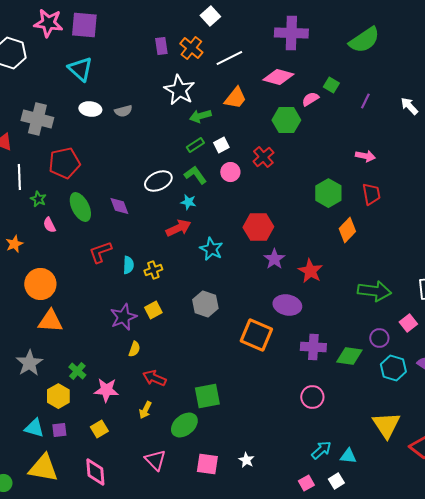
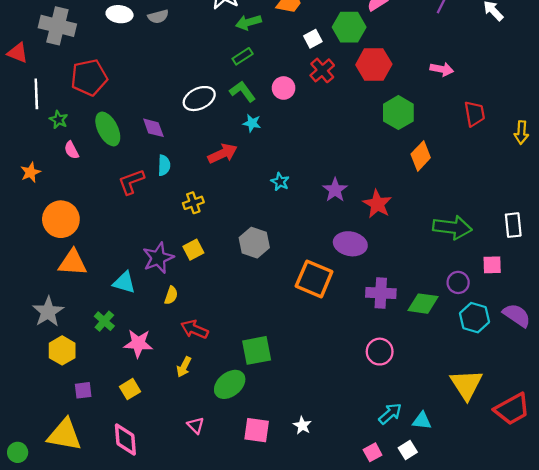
white square: (221, 145) -> (313, 39), moved
red trapezoid: (371, 194) -> (475, 114), moved
cyan star: (188, 202) -> (252, 123), moved
red hexagon: (258, 227) -> (374, 65), moved
cyan star: (211, 249) -> (280, 182), moved, size x0.7
cyan semicircle: (128, 265) -> (164, 165), moved
pink square: (408, 323) -> (492, 265), turned 36
yellow hexagon: (58, 396) -> (62, 350), moved
cyan triangle: (34, 428) -> (124, 282), moved
pink triangle: (155, 460) -> (196, 425), size x0.7

